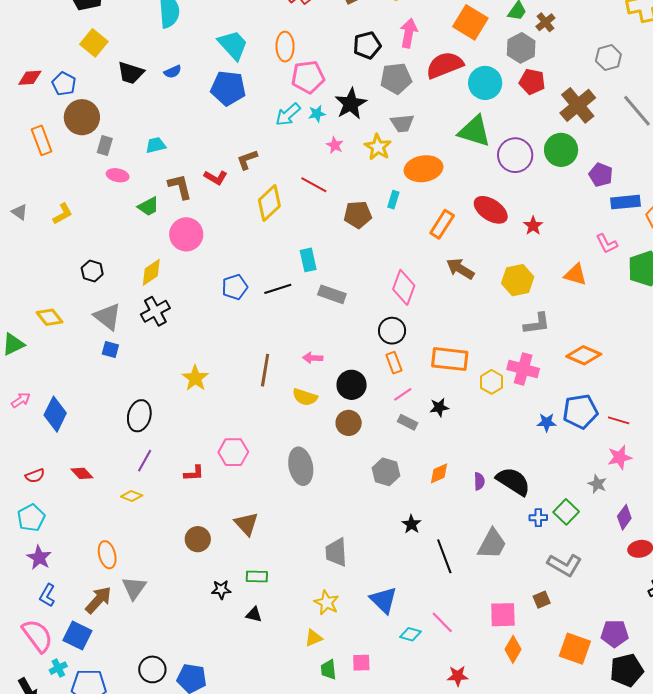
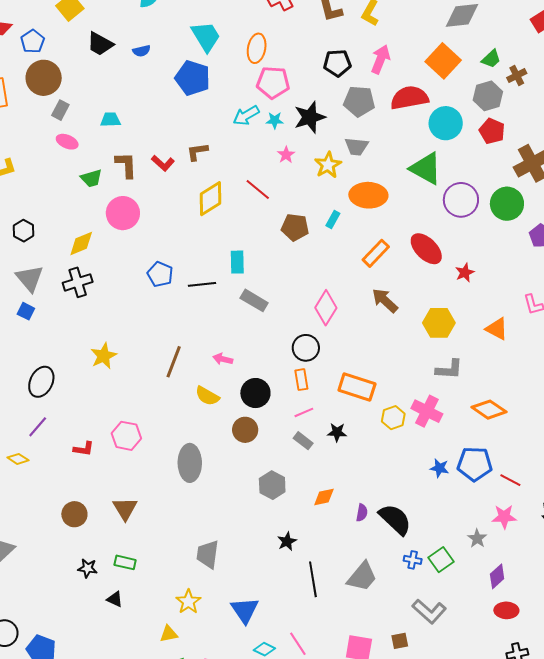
blue pentagon: (235, 287) -> (160, 274), turned 30

